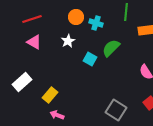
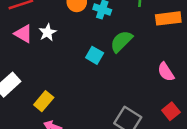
white star: (68, 41) -> (48, 32), moved

